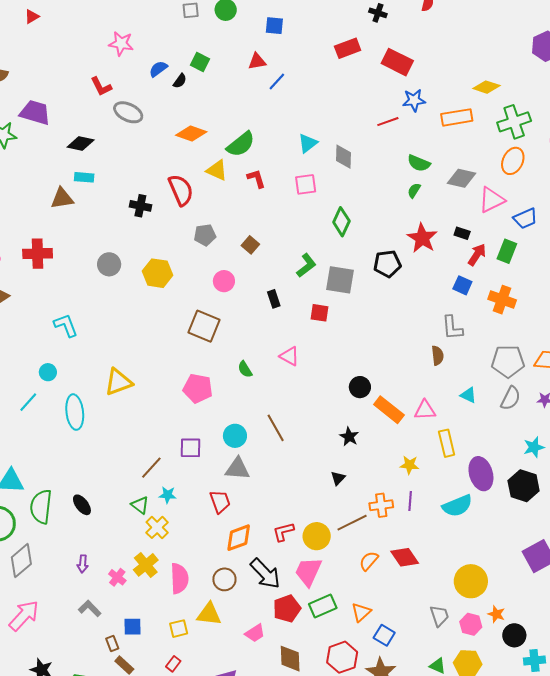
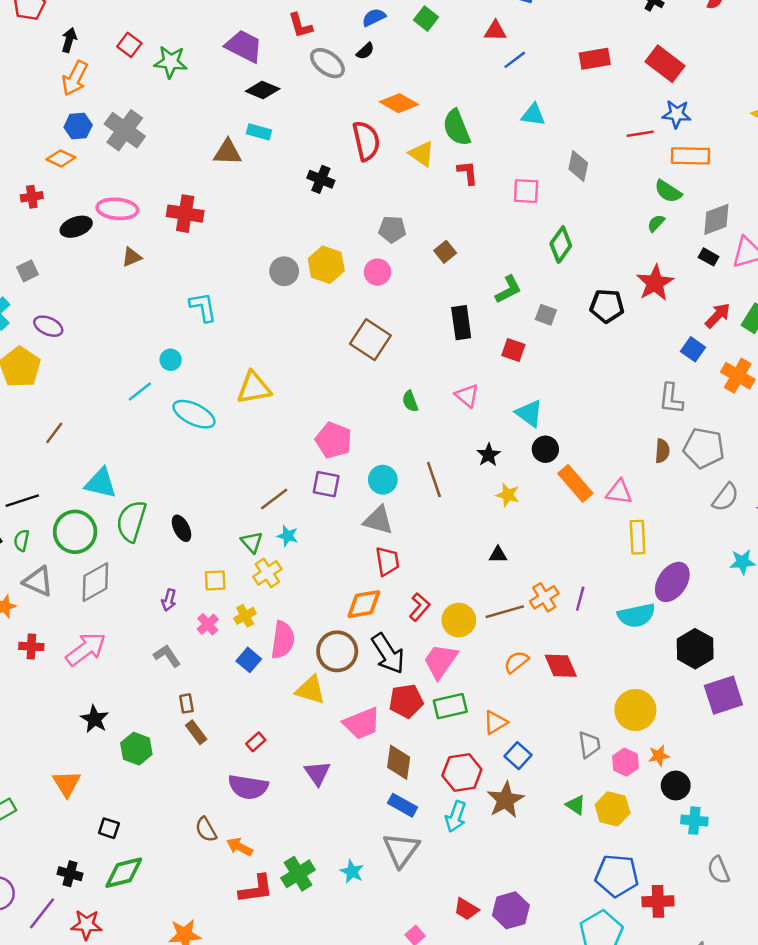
red rectangle: (348, 48) -> (595, 59), moved
black semicircle: (180, 81) -> (365, 51), moved
purple trapezoid: (35, 113) -> (244, 46), moved
orange rectangle: (457, 117) -> (691, 156), moved
cyan triangle: (308, 143) -> (533, 115), moved, turned 35
green semicircle: (241, 144) -> (457, 128), turned 96
gray diamond: (462, 178) -> (716, 219), turned -44
red semicircle: (181, 190) -> (366, 141), moved
black rectangle: (462, 233) -> (709, 257), moved
gray circle: (109, 264) -> (284, 271), moved
gray square: (340, 280) -> (546, 315), size x0.6
pink circle: (224, 281) -> (377, 272), moved
black rectangle: (274, 299) -> (461, 323), size x1.5
brown semicircle: (438, 356) -> (662, 451), moved
gray pentagon: (508, 361) -> (704, 448), moved
pink pentagon: (198, 388) -> (334, 440), moved
cyan triangle: (468, 395) -> (529, 413), moved, size x1.4
cyan ellipse: (75, 412) -> (194, 414), turned -68
black star: (349, 437) -> (489, 455), moved
yellow star: (409, 465) -> (508, 495), moved
purple ellipse: (481, 474) -> (672, 582), turned 40
black triangle: (338, 478) -> (498, 555), turned 35
black hexagon: (524, 486) -> (695, 649), moved
red trapezoid: (220, 502) -> (387, 561), moved
orange cross: (381, 505) -> (544, 597), turned -35
red L-shape: (283, 532) -> (420, 607), turned 135
yellow cross: (146, 565) -> (245, 616), size x0.7
brown circle: (224, 579) -> (337, 651), size x1.4
orange star: (496, 614) -> (659, 756), turned 30
blue square: (133, 627) -> (249, 660), moved, turned 30
yellow square: (179, 629) -> (215, 580), moved
pink trapezoid: (255, 633) -> (362, 723), size x1.5

